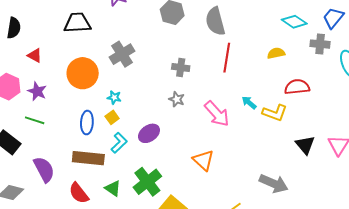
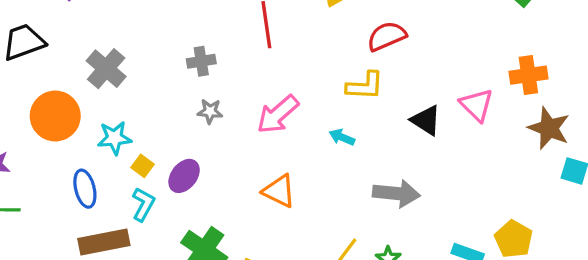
cyan star: (114, 97) -> (114, 138), size x1.5
cyan arrow: (249, 103) -> (342, 137), moved
pink arrow: (217, 114) -> (278, 114), turned 108
yellow square: (112, 117) -> (143, 166), moved

